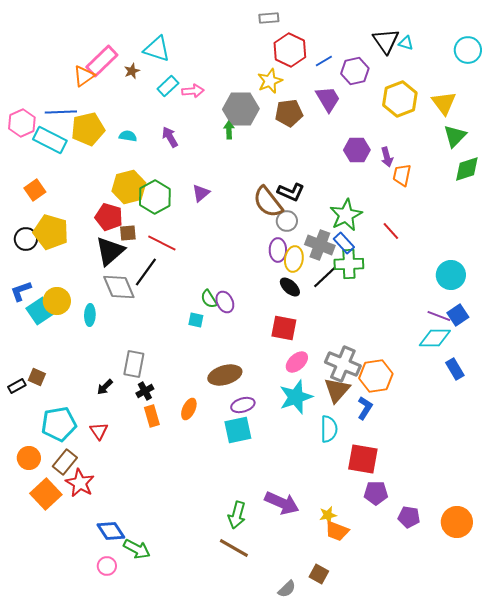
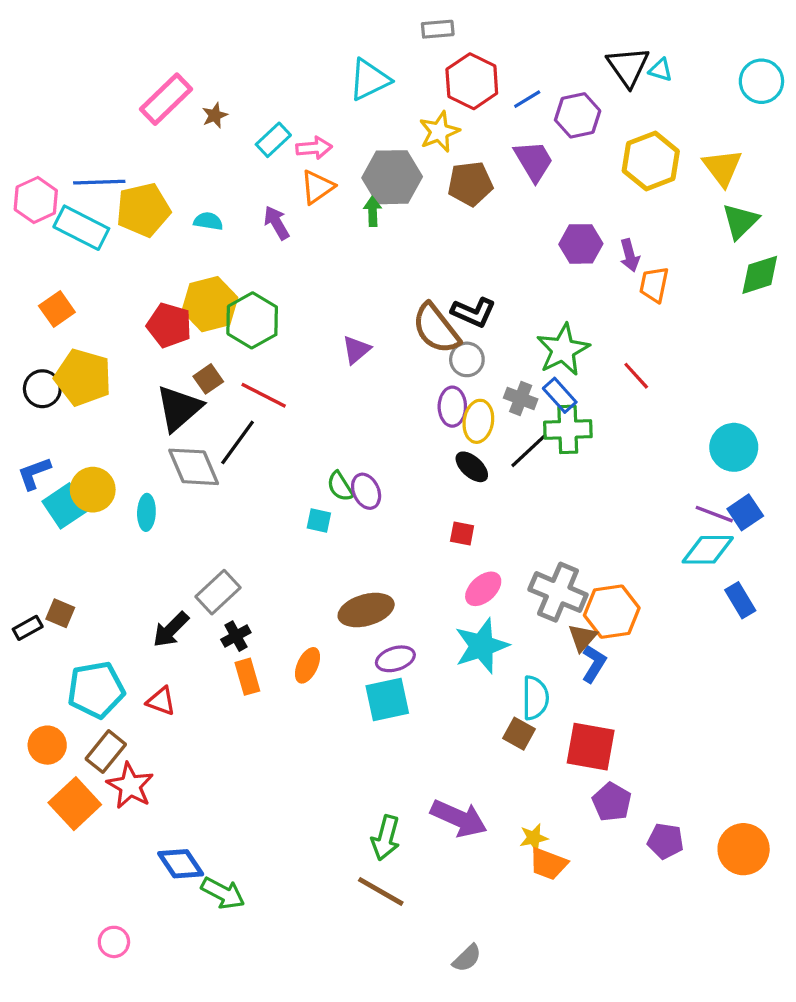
cyan triangle: (157, 49) -> (369, 80), moved, turned -44
orange triangle: (84, 76) -> (317, 187), moved
purple triangle: (201, 193) -> (356, 350), moved
red pentagon: (109, 217) -> (169, 325), moved
brown square: (128, 233) -> (208, 379), turned -30
gray cross: (320, 245) -> (521, 398), size x0.7
red square: (284, 328) -> (462, 534), size x0.6
gray rectangle: (134, 364) -> (218, 592), turned 36
black arrow: (105, 387) -> (171, 630), size x1.4
brown triangle: (337, 390) -> (582, 638), moved, size x0.7
red triangle: (99, 431) -> (161, 701), turned -36
purple pentagon: (376, 493) -> (612, 802), turned 30
pink circle: (107, 566) -> (114, 942), moved
brown square: (319, 574) -> (519, 734), moved

